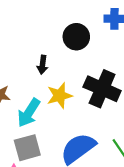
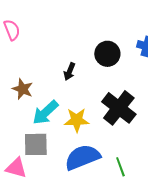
yellow star: (60, 96) -> (77, 120), moved

